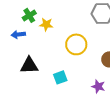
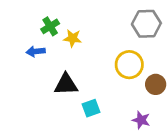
yellow circle: (76, 44) -> (129, 65), moved
black triangle: (29, 65) -> (66, 84), moved

